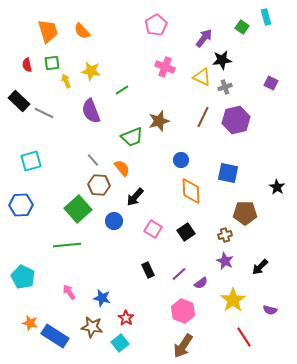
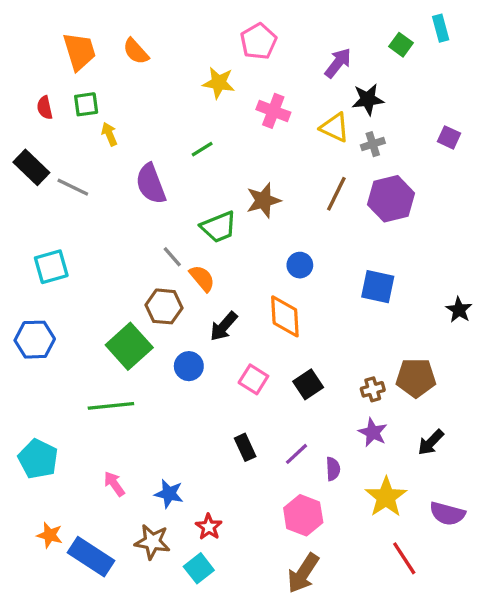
yellow star: (91, 71) -> (219, 83), moved
gray line: (93, 160) -> (172, 257), moved
orange diamond: (191, 191) -> (285, 316), moved
brown pentagon: (245, 213) -> (416, 378), moved
purple semicircle: (201, 283) -> (333, 469), turned -56
purple semicircle: (270, 310) -> (447, 514), size x1.5

